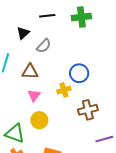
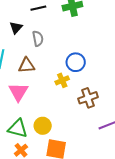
gray semicircle: (44, 46) -> (38, 39), turned -49
pink triangle: (34, 95) -> (18, 92), moved, size x1.5
yellow circle: (39, 120) -> (43, 126), moved

